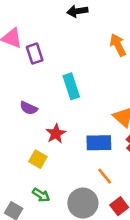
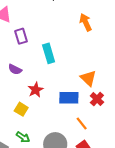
purple rectangle: (35, 54) -> (21, 36), moved
orange line: (105, 176) -> (82, 123), moved

